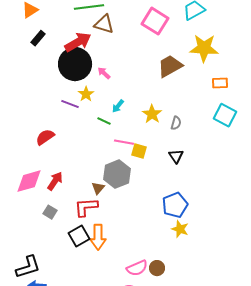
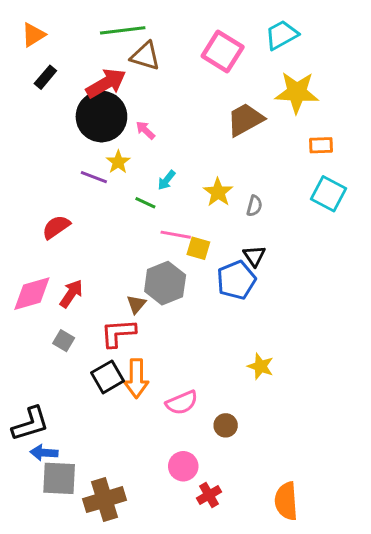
blue pentagon: (175, 205) -> (236, 280), moved
pink semicircle: (137, 268) -> (182, 403), moved

